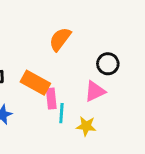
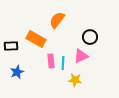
orange rectangle: (35, 83) -> (36, 39), moved
cyan line: (61, 113) -> (63, 63), moved

